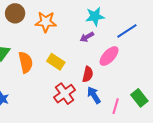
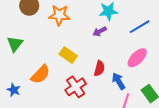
pink ellipse: (109, 56) -> (137, 58), moved
orange semicircle: (26, 62) -> (40, 74), moved, turned 55
blue arrow: (94, 95) -> (119, 81), moved

